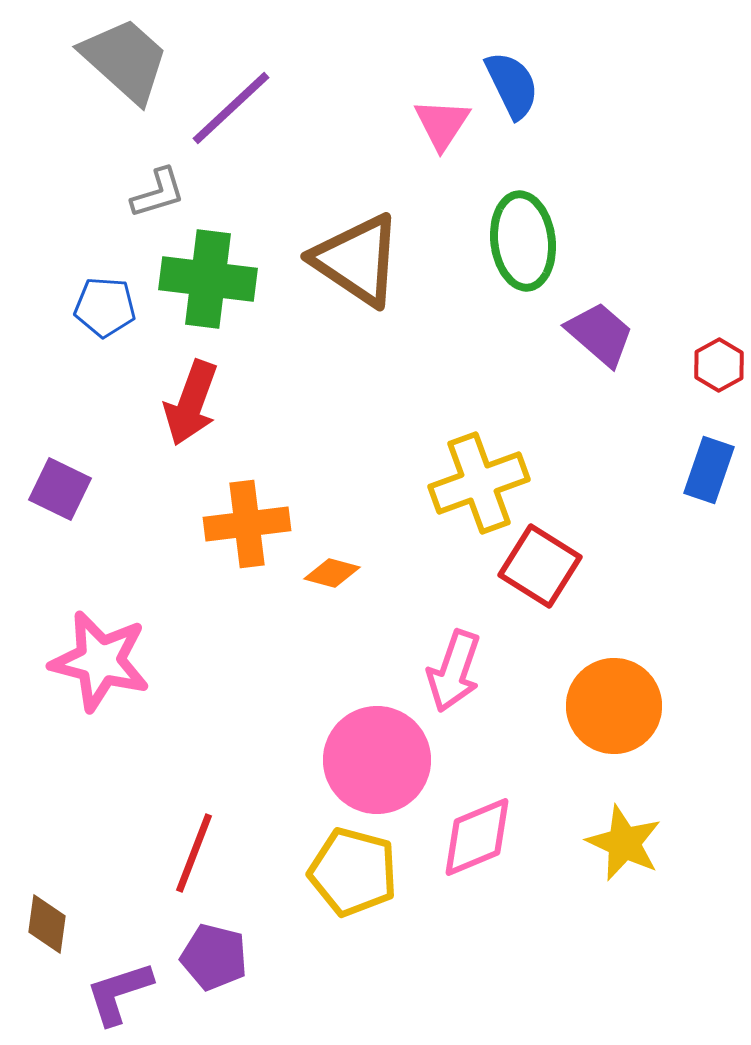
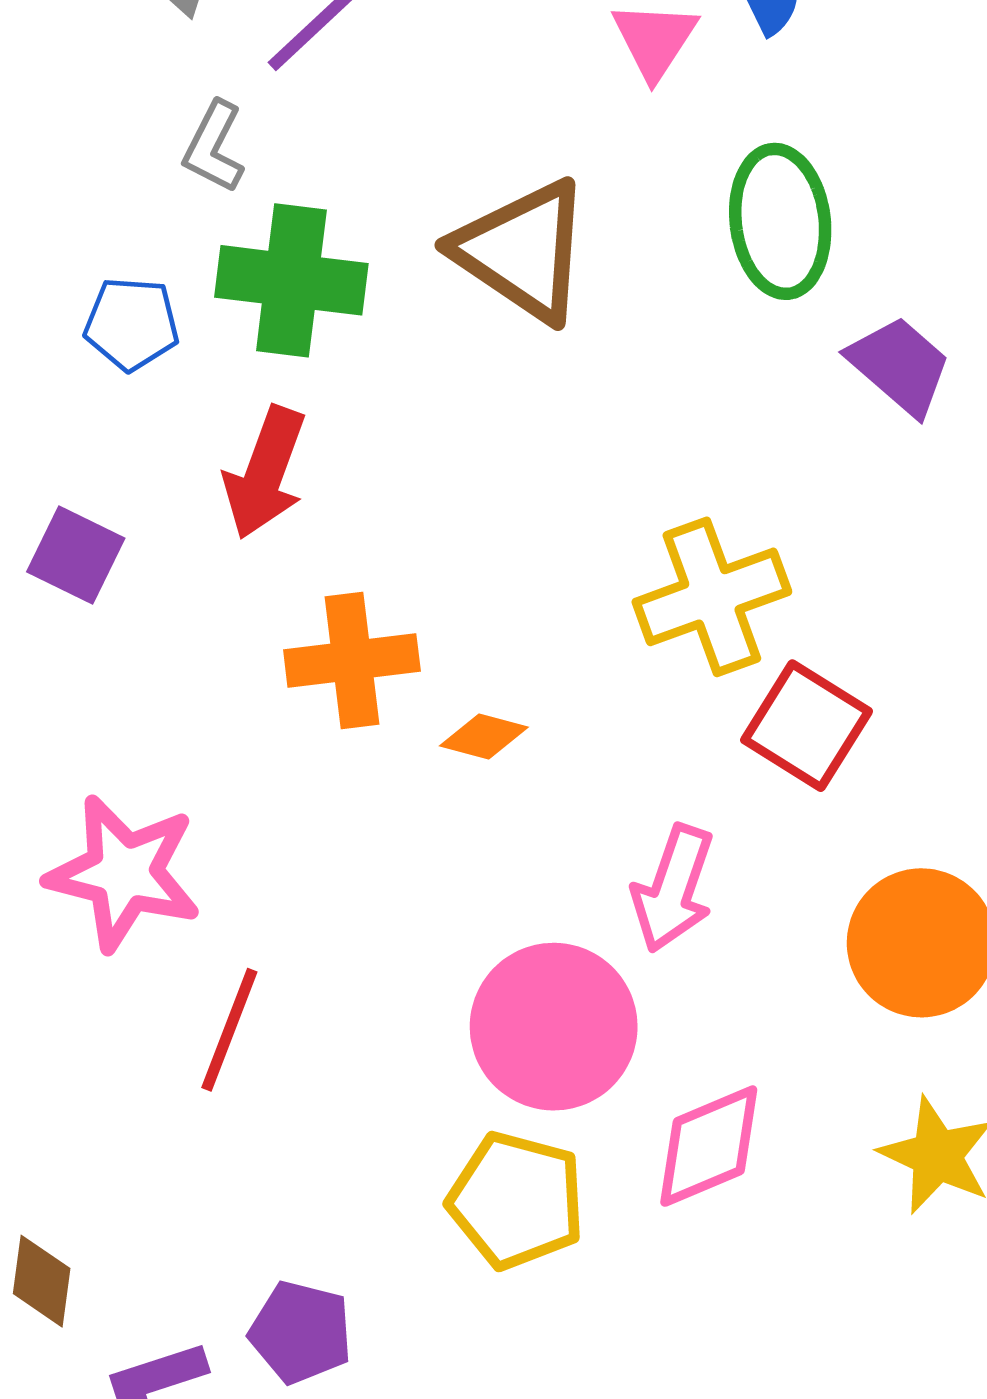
gray L-shape: (158, 193) -> (214, 147), turned 134
purple square: (60, 489) -> (76, 555), moved
red line: (194, 853) -> (229, 1030), moved

